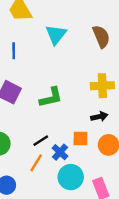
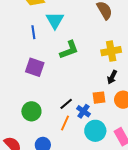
cyan triangle: (56, 34) -> (55, 20), moved
green L-shape: (51, 97) -> (69, 50), moved
black arrow: (99, 116) -> (112, 77), turned 136

